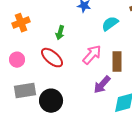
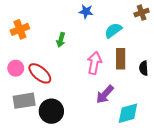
pink arrow: (92, 55) -> (94, 63), turned -30
red ellipse: (52, 58) -> (40, 73), moved
brown rectangle: (117, 62) -> (121, 59), moved

